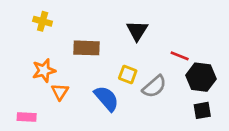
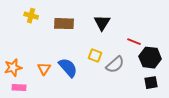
brown rectangle: (86, 48) -> (64, 24), moved
orange star: (44, 71) -> (13, 68), moved
blue semicircle: (106, 98) -> (68, 68), moved

